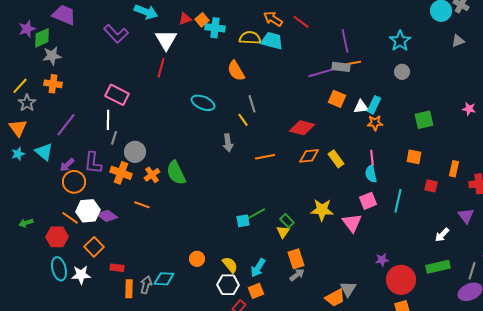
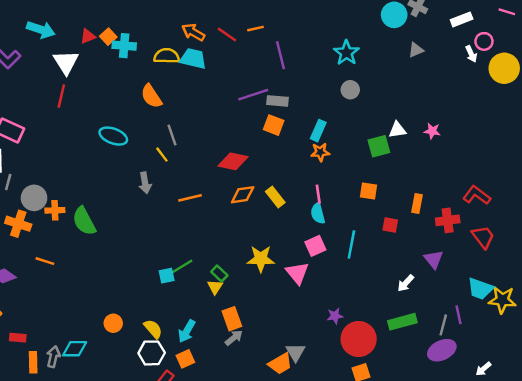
orange line: (354, 63) -> (255, 29), moved
gray rectangle: (341, 67) -> (277, 101), moved
white triangle: (361, 107) -> (397, 130), moved
orange cross: (152, 175) -> (55, 210), moved, turned 35

